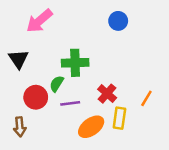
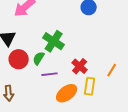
green cross: (75, 63) -> (54, 41), turned 35
red circle: (36, 97) -> (19, 59), moved

